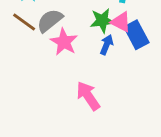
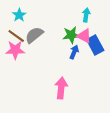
pink star: (64, 42) -> (15, 50), moved, turned -30
pink arrow: (88, 96) -> (61, 88), turned 40

